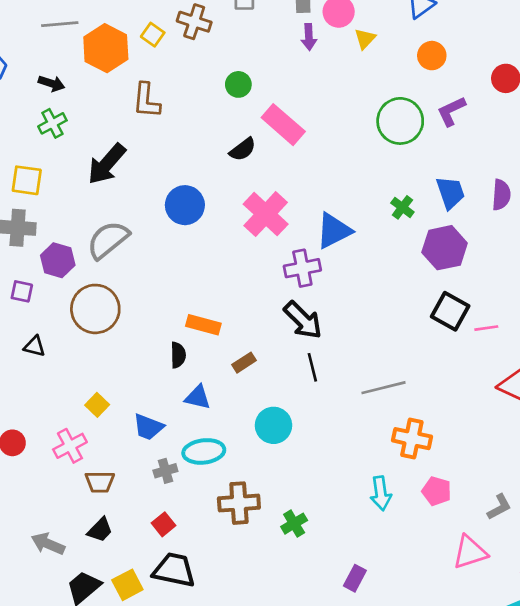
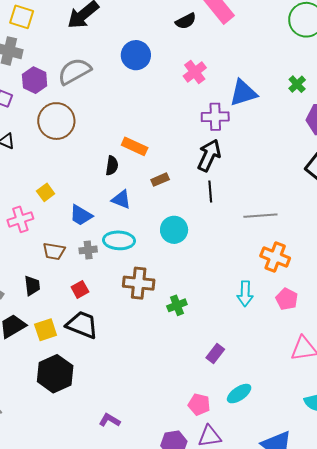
pink cross: (266, 214) -> (195, 72), size x0.7
black arrow: (303, 320) -> (209, 155), turned -120
brown trapezoid: (100, 482) -> (54, 251), moved
black trapezoid: (100, 530) -> (32, 286), turned -60

